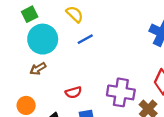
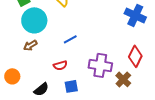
blue line: (85, 39) -> (70, 39), moved
orange circle: (26, 105) -> (12, 76), moved

